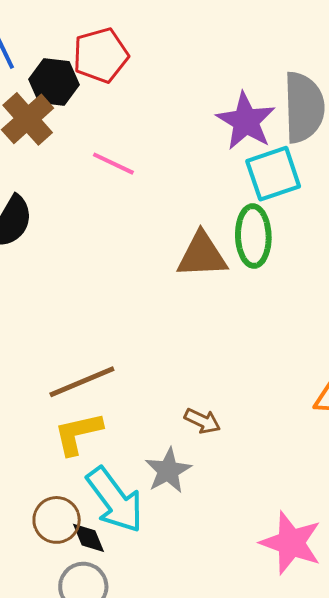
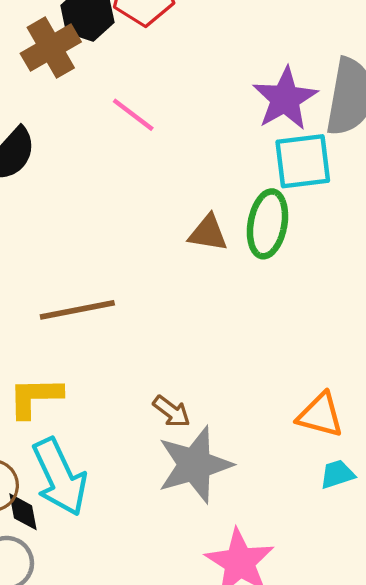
brown triangle: (202, 255) -> (208, 233), size x0.7
brown line: (82, 382) -> (77, 310), moved
gray star: (168, 471) -> (195, 465), moved, size x1.5

